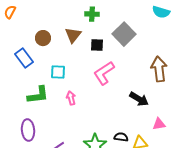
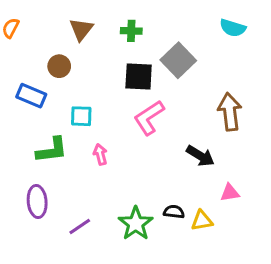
brown triangle: (73, 35) -> (81, 29), moved
black square: (97, 45) -> (139, 76), size x1.5
blue rectangle: (24, 58) -> (31, 96), turned -30

